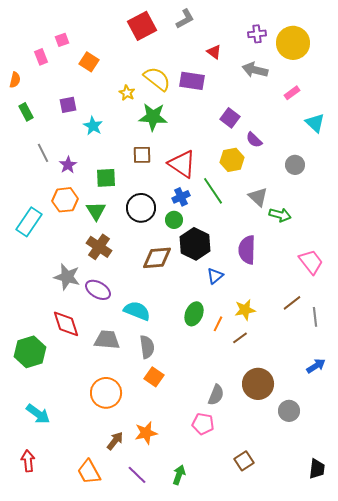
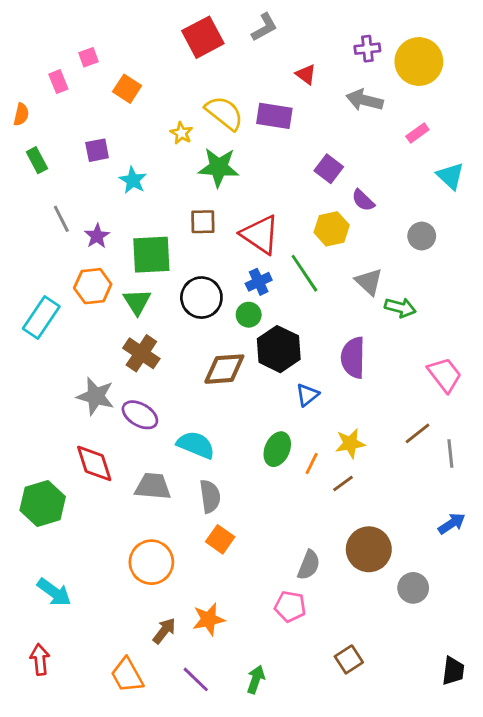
green square: (106, 178) -> (151, 255), size x1.4

